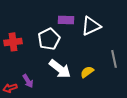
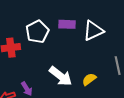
white pentagon: (49, 39) -> (37, 32), moved

